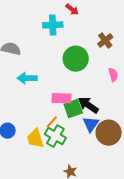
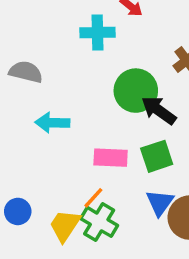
black arrow: (88, 105) -> (159, 110), moved
green square: (73, 109) -> (157, 156), moved
yellow trapezoid: (35, 138) -> (65, 226), turned 50

